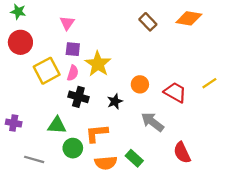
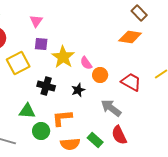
orange diamond: (189, 18) -> (130, 37), moved
brown rectangle: (148, 22) -> (139, 13), moved
pink semicircle: (73, 73) -> (86, 63), moved, turned 128
red semicircle: (182, 153) -> (119, 135), moved

